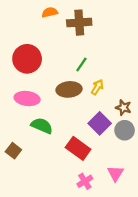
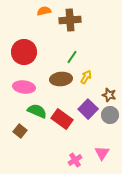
red rectangle: (78, 148) -> (62, 119), moved
brown square: (13, 151) -> (20, 131), moved

